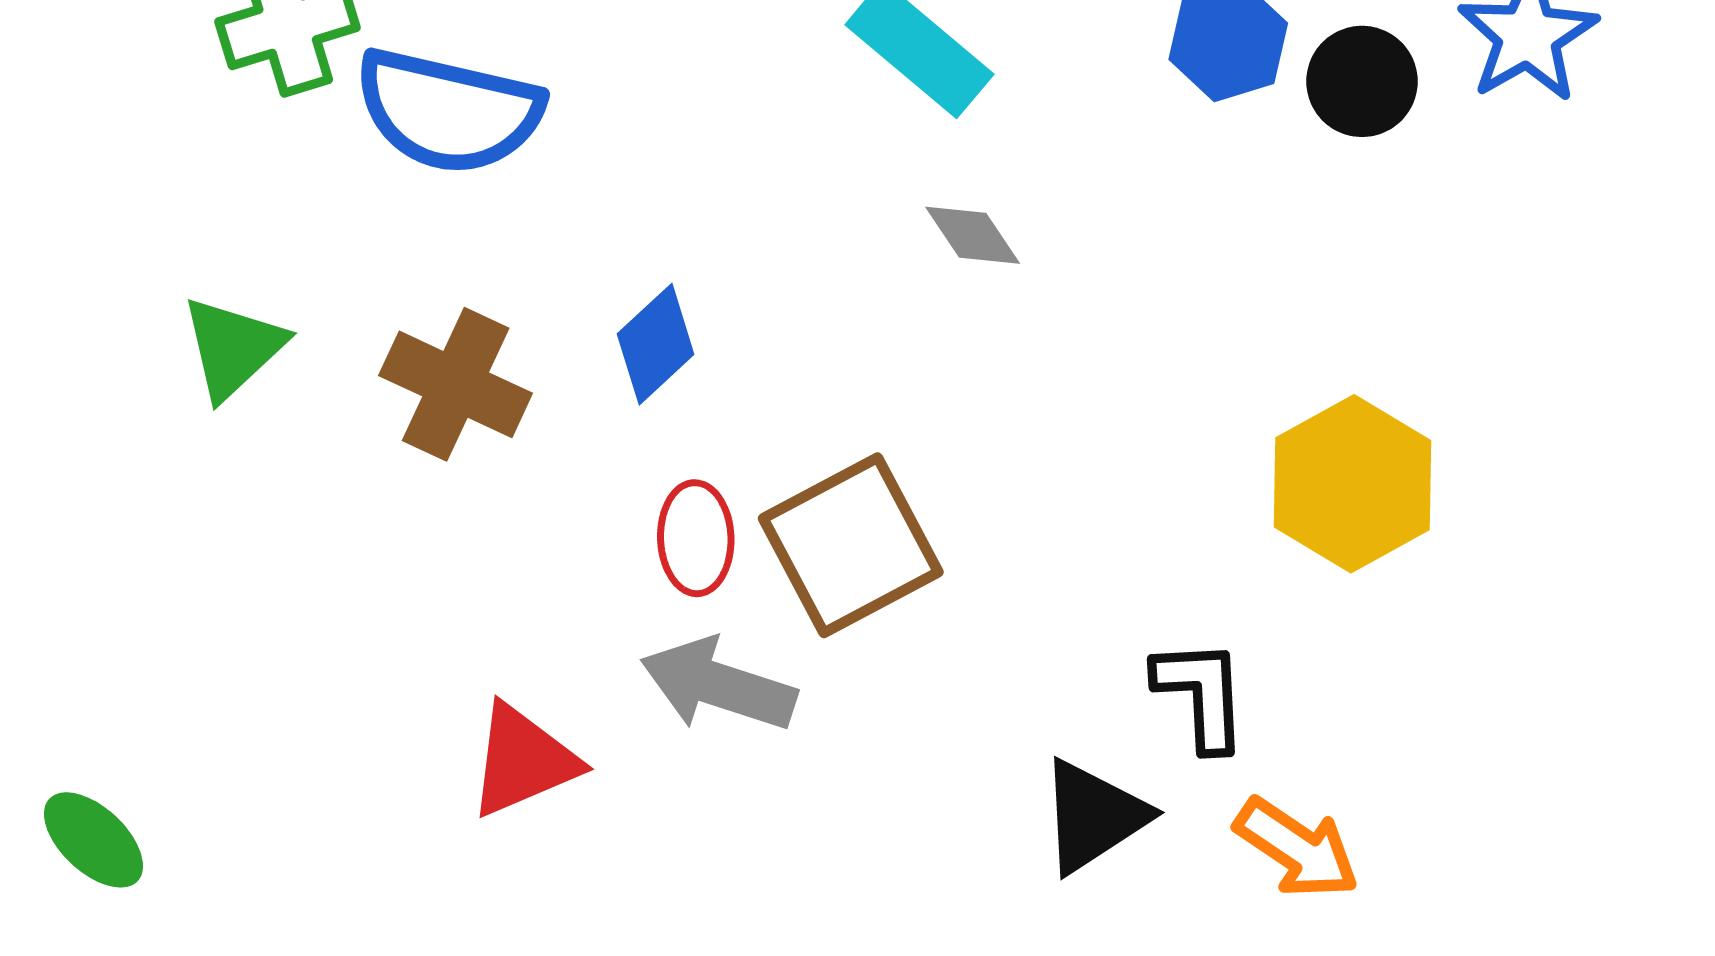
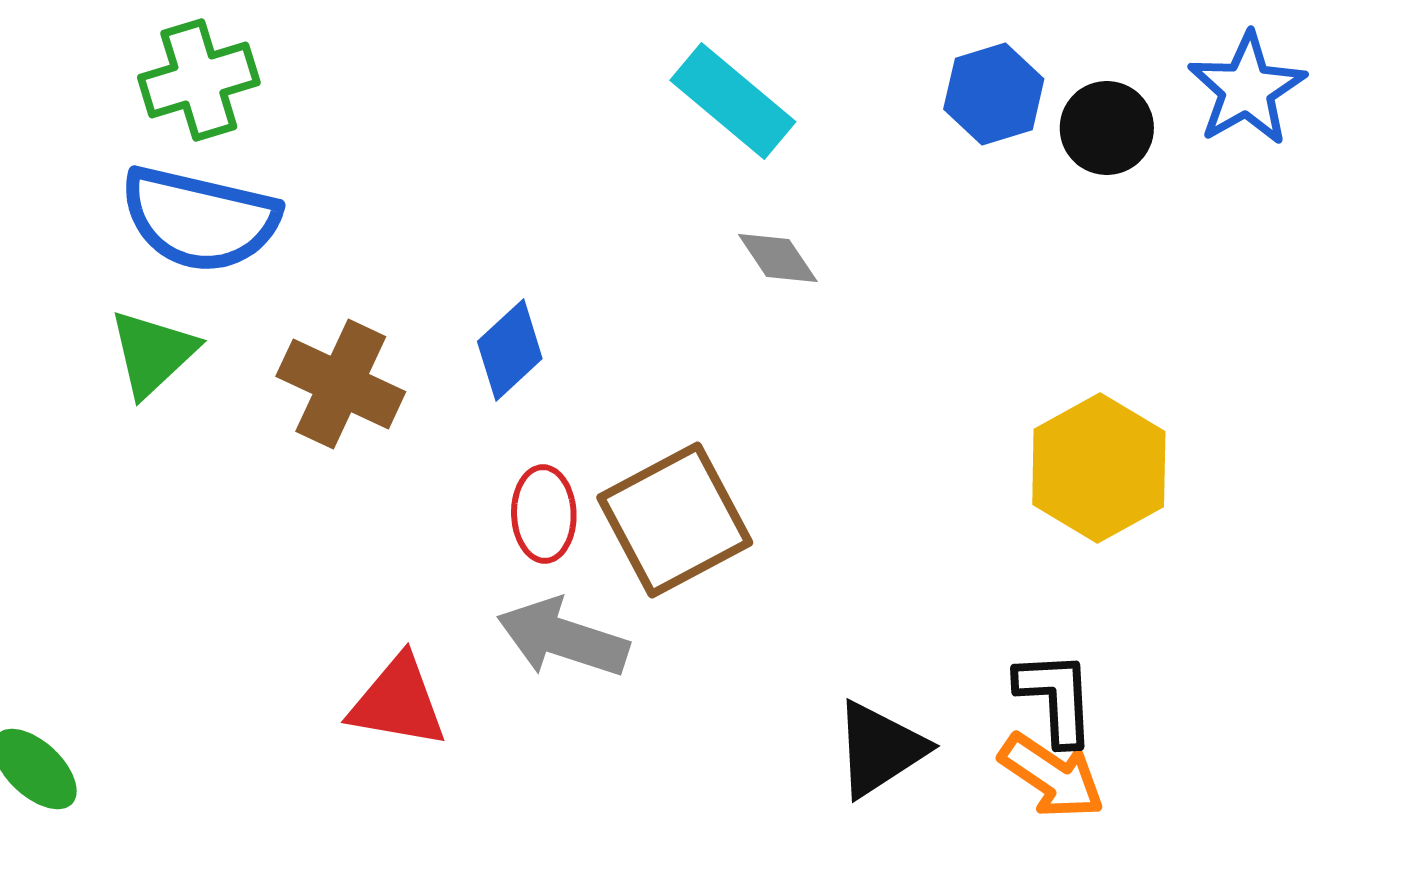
blue semicircle: (448, 111) -> (200, 219), moved
black L-shape: (1201, 694) -> (1056, 698), moved
red triangle: (523, 761) -> (398, 702), turned 33

